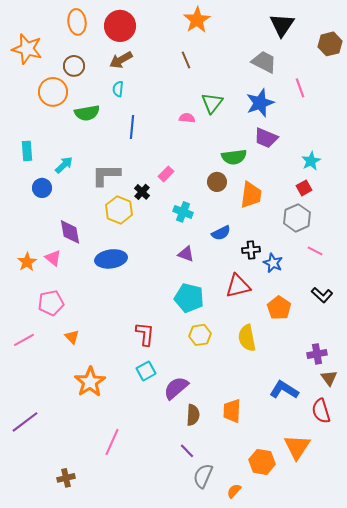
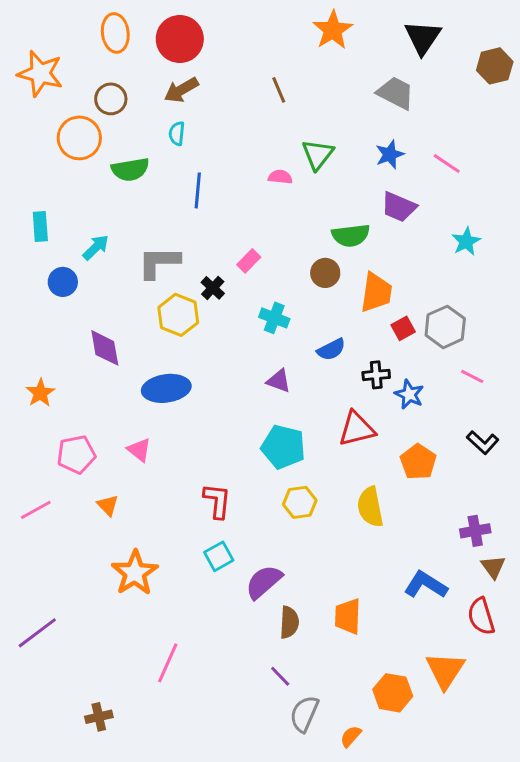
orange star: (197, 20) -> (333, 30), moved
pink line: (300, 88) -> (447, 163), moved, turned -36
blue star: (260, 103) -> (390, 154), size x0.7
red square: (304, 188) -> (403, 328), moved
pink triangle: (53, 258) -> (139, 450), moved

